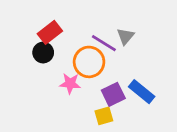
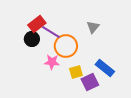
purple line: (104, 43) -> (51, 32), moved
purple square: (113, 94) -> (90, 82), moved
yellow square: (104, 116) -> (76, 72), moved

